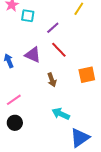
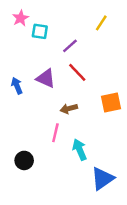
brown arrow: (52, 80) -> (69, 109), turned 96
pink line: (14, 100) -> (55, 133), moved, turned -42
cyan arrow: (61, 114) -> (80, 150), turned 42

